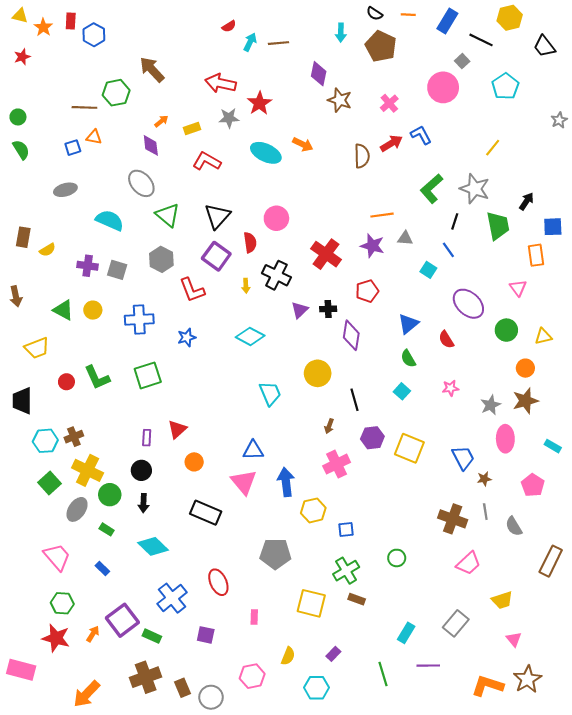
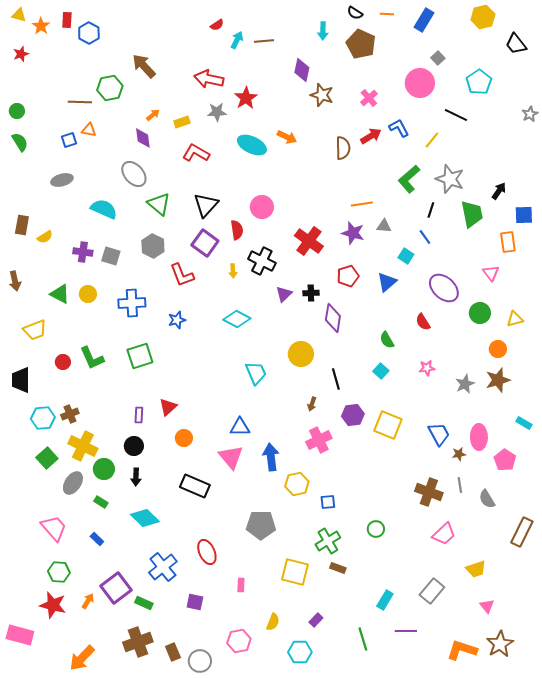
black line: (481, 40) -> (456, 115), moved
yellow line: (493, 148) -> (432, 140), moved
blue triangle: (408, 324) -> (387, 282), moved
pink ellipse: (505, 439) -> (479, 437), moved

